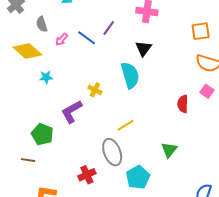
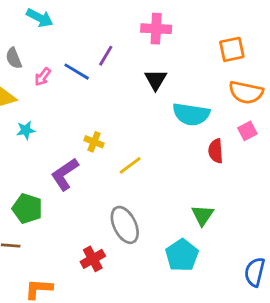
cyan semicircle: (130, 75) -> (191, 114), moved, turned 120
pink square: (207, 91) -> (247, 131), turned 32
yellow line: (125, 125) -> (130, 165), moved
cyan pentagon: (138, 177) -> (182, 255), moved

